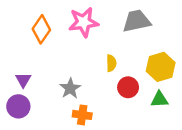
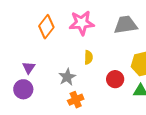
yellow semicircle: (111, 63) -> (88, 57), moved
orange cross: (82, 115) -> (76, 100), turned -35

